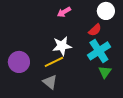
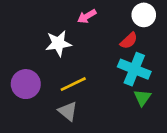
white star: (62, 46) -> (58, 43), moved
cyan cross: (99, 51) -> (134, 69), turned -35

